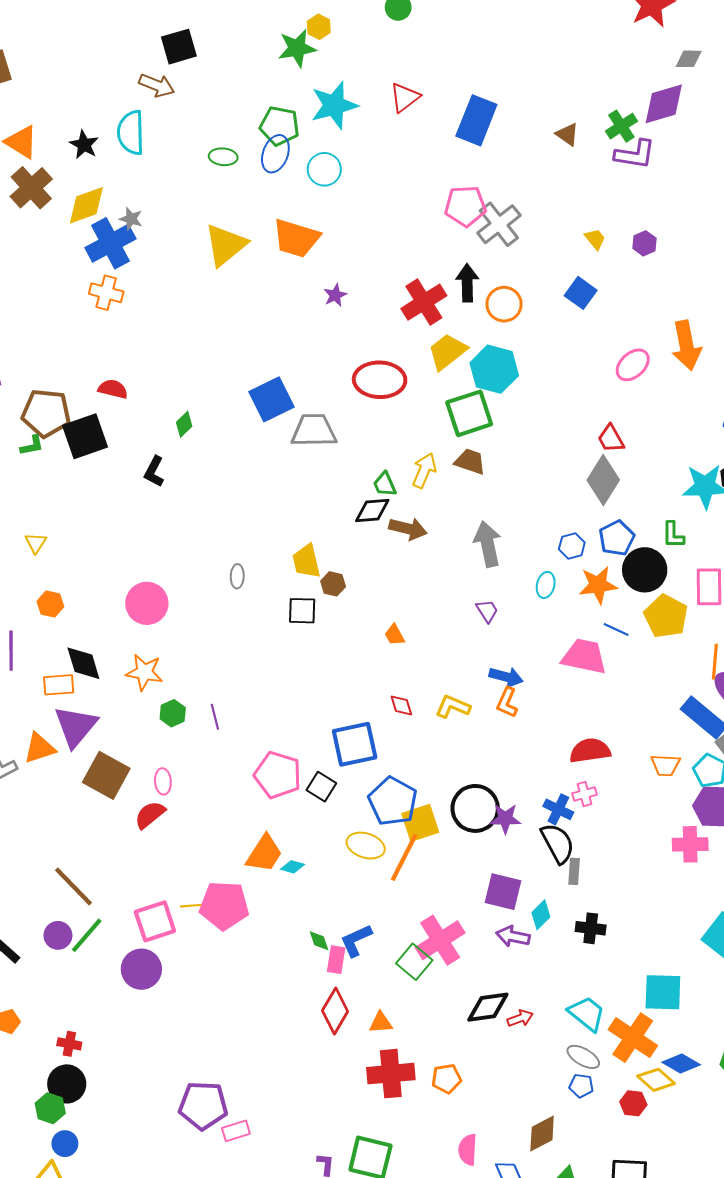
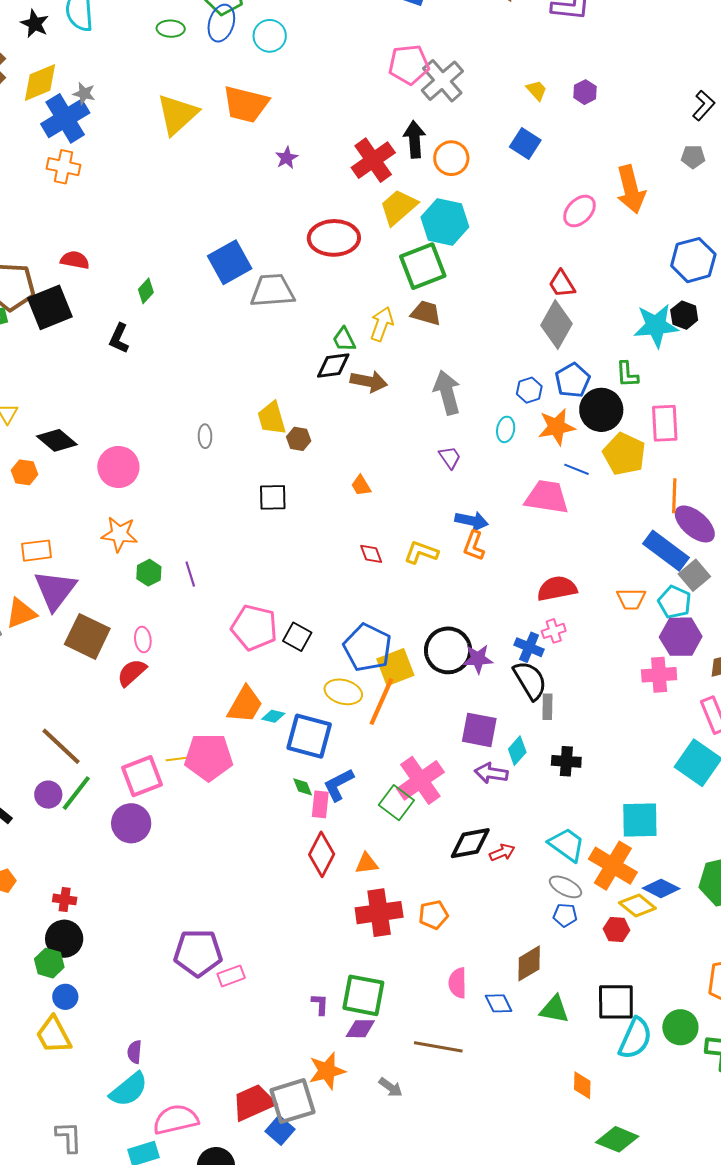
black square: (302, 611) -> (273, 497), moved
black diamond: (83, 663) -> (57, 440), moved, turned -30
blue square: (355, 744) -> (309, 736), moved, turned 30

